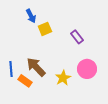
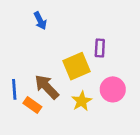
yellow square: (45, 29) -> (76, 66), moved, size x1.5
purple rectangle: (77, 37) -> (100, 48), turned 40

